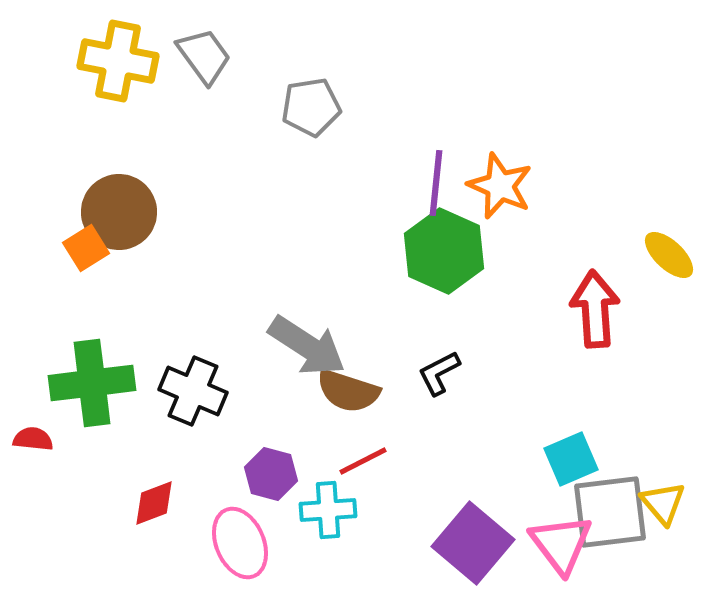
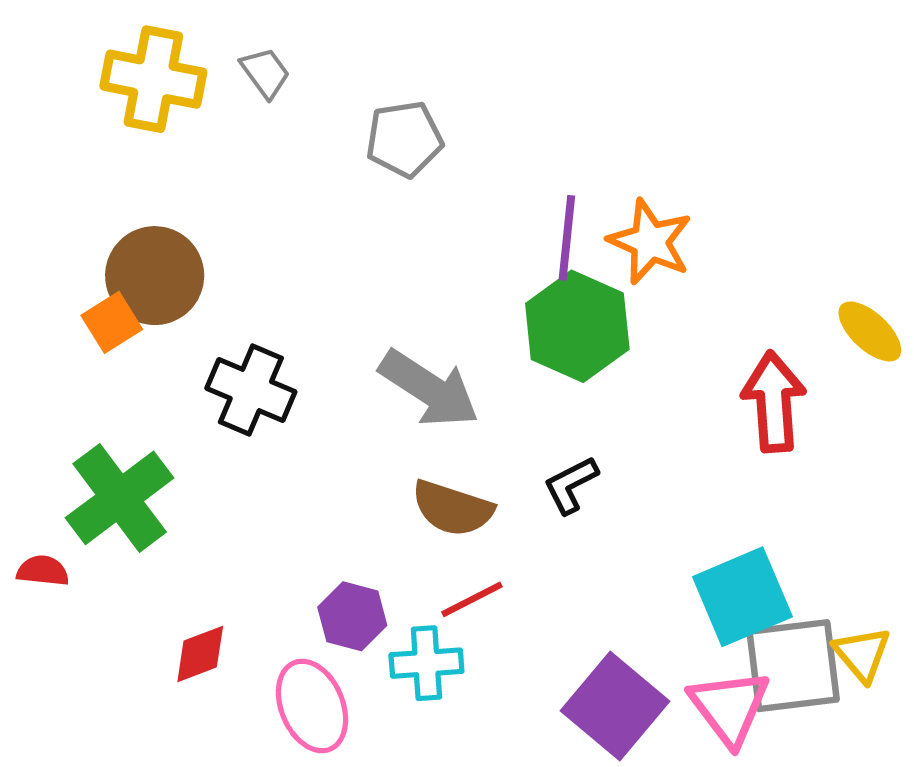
gray trapezoid: (204, 56) -> (265, 73), size x0.7
gray arrow: (307, 346) -> (429, 389), moved
green cross: (92, 383) -> (120, 498), turned -30
black cross: (193, 391) -> (251, 390), moved
cyan square: (571, 459) -> (742, 597), size x1.4

